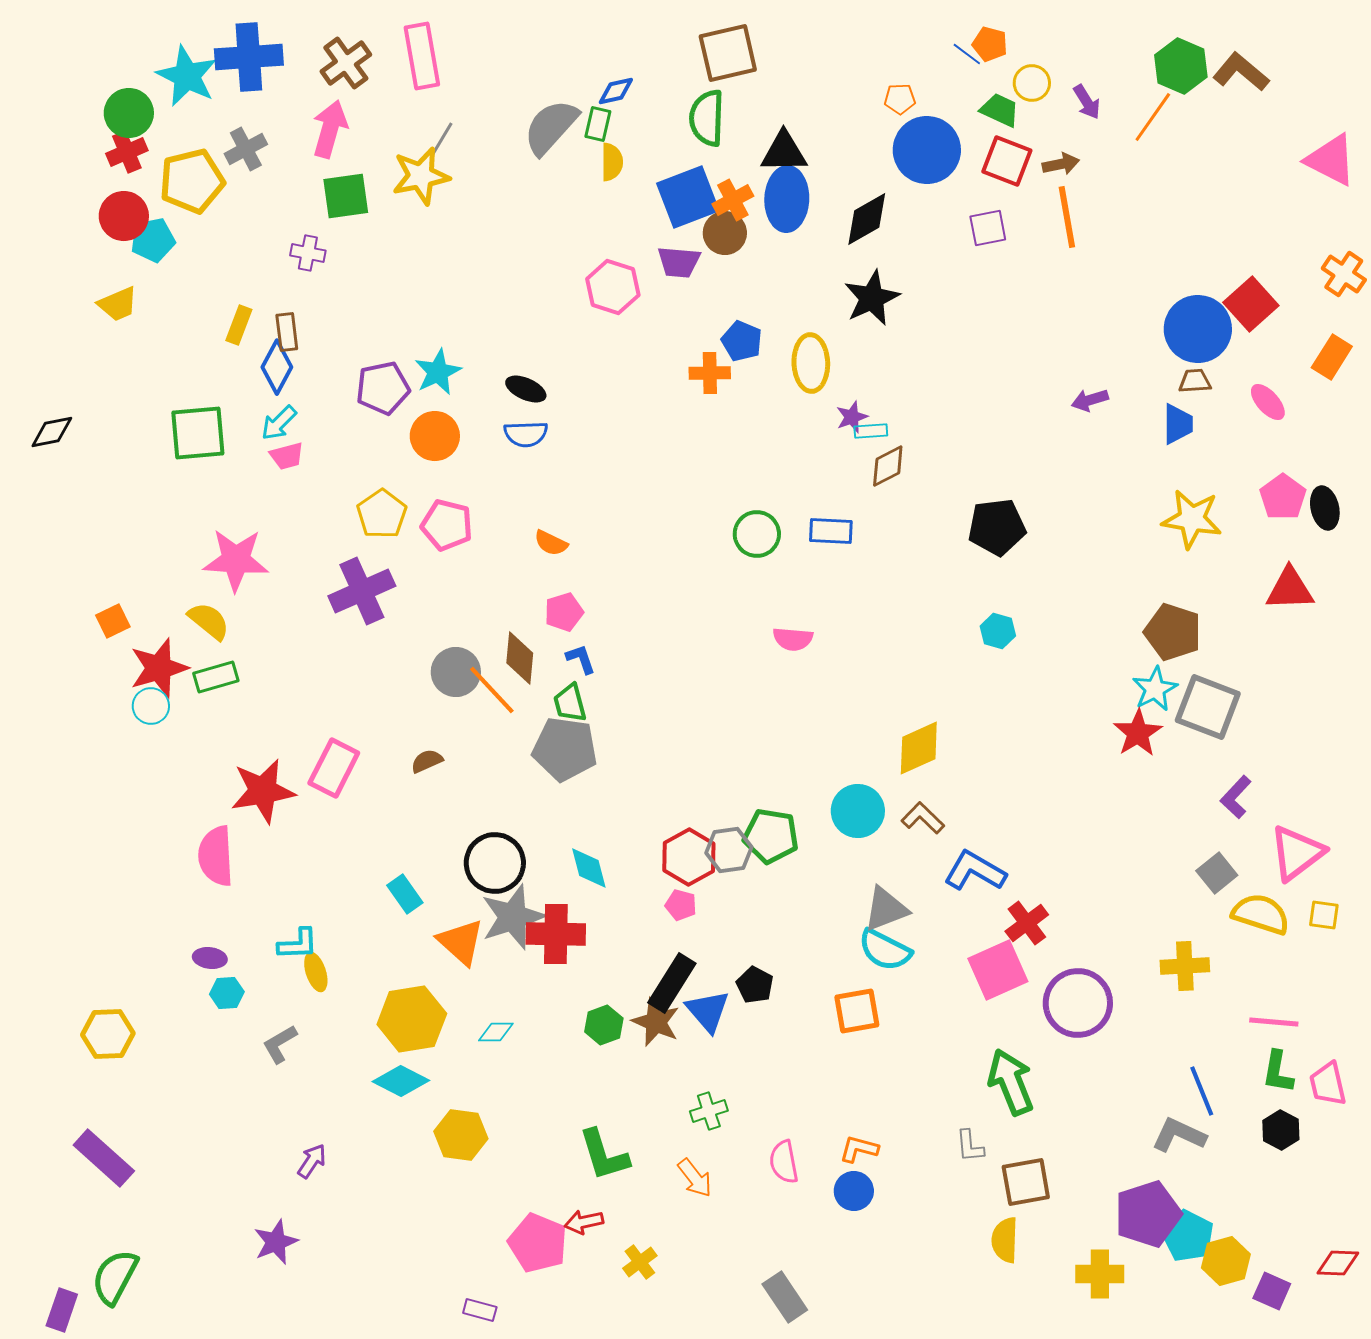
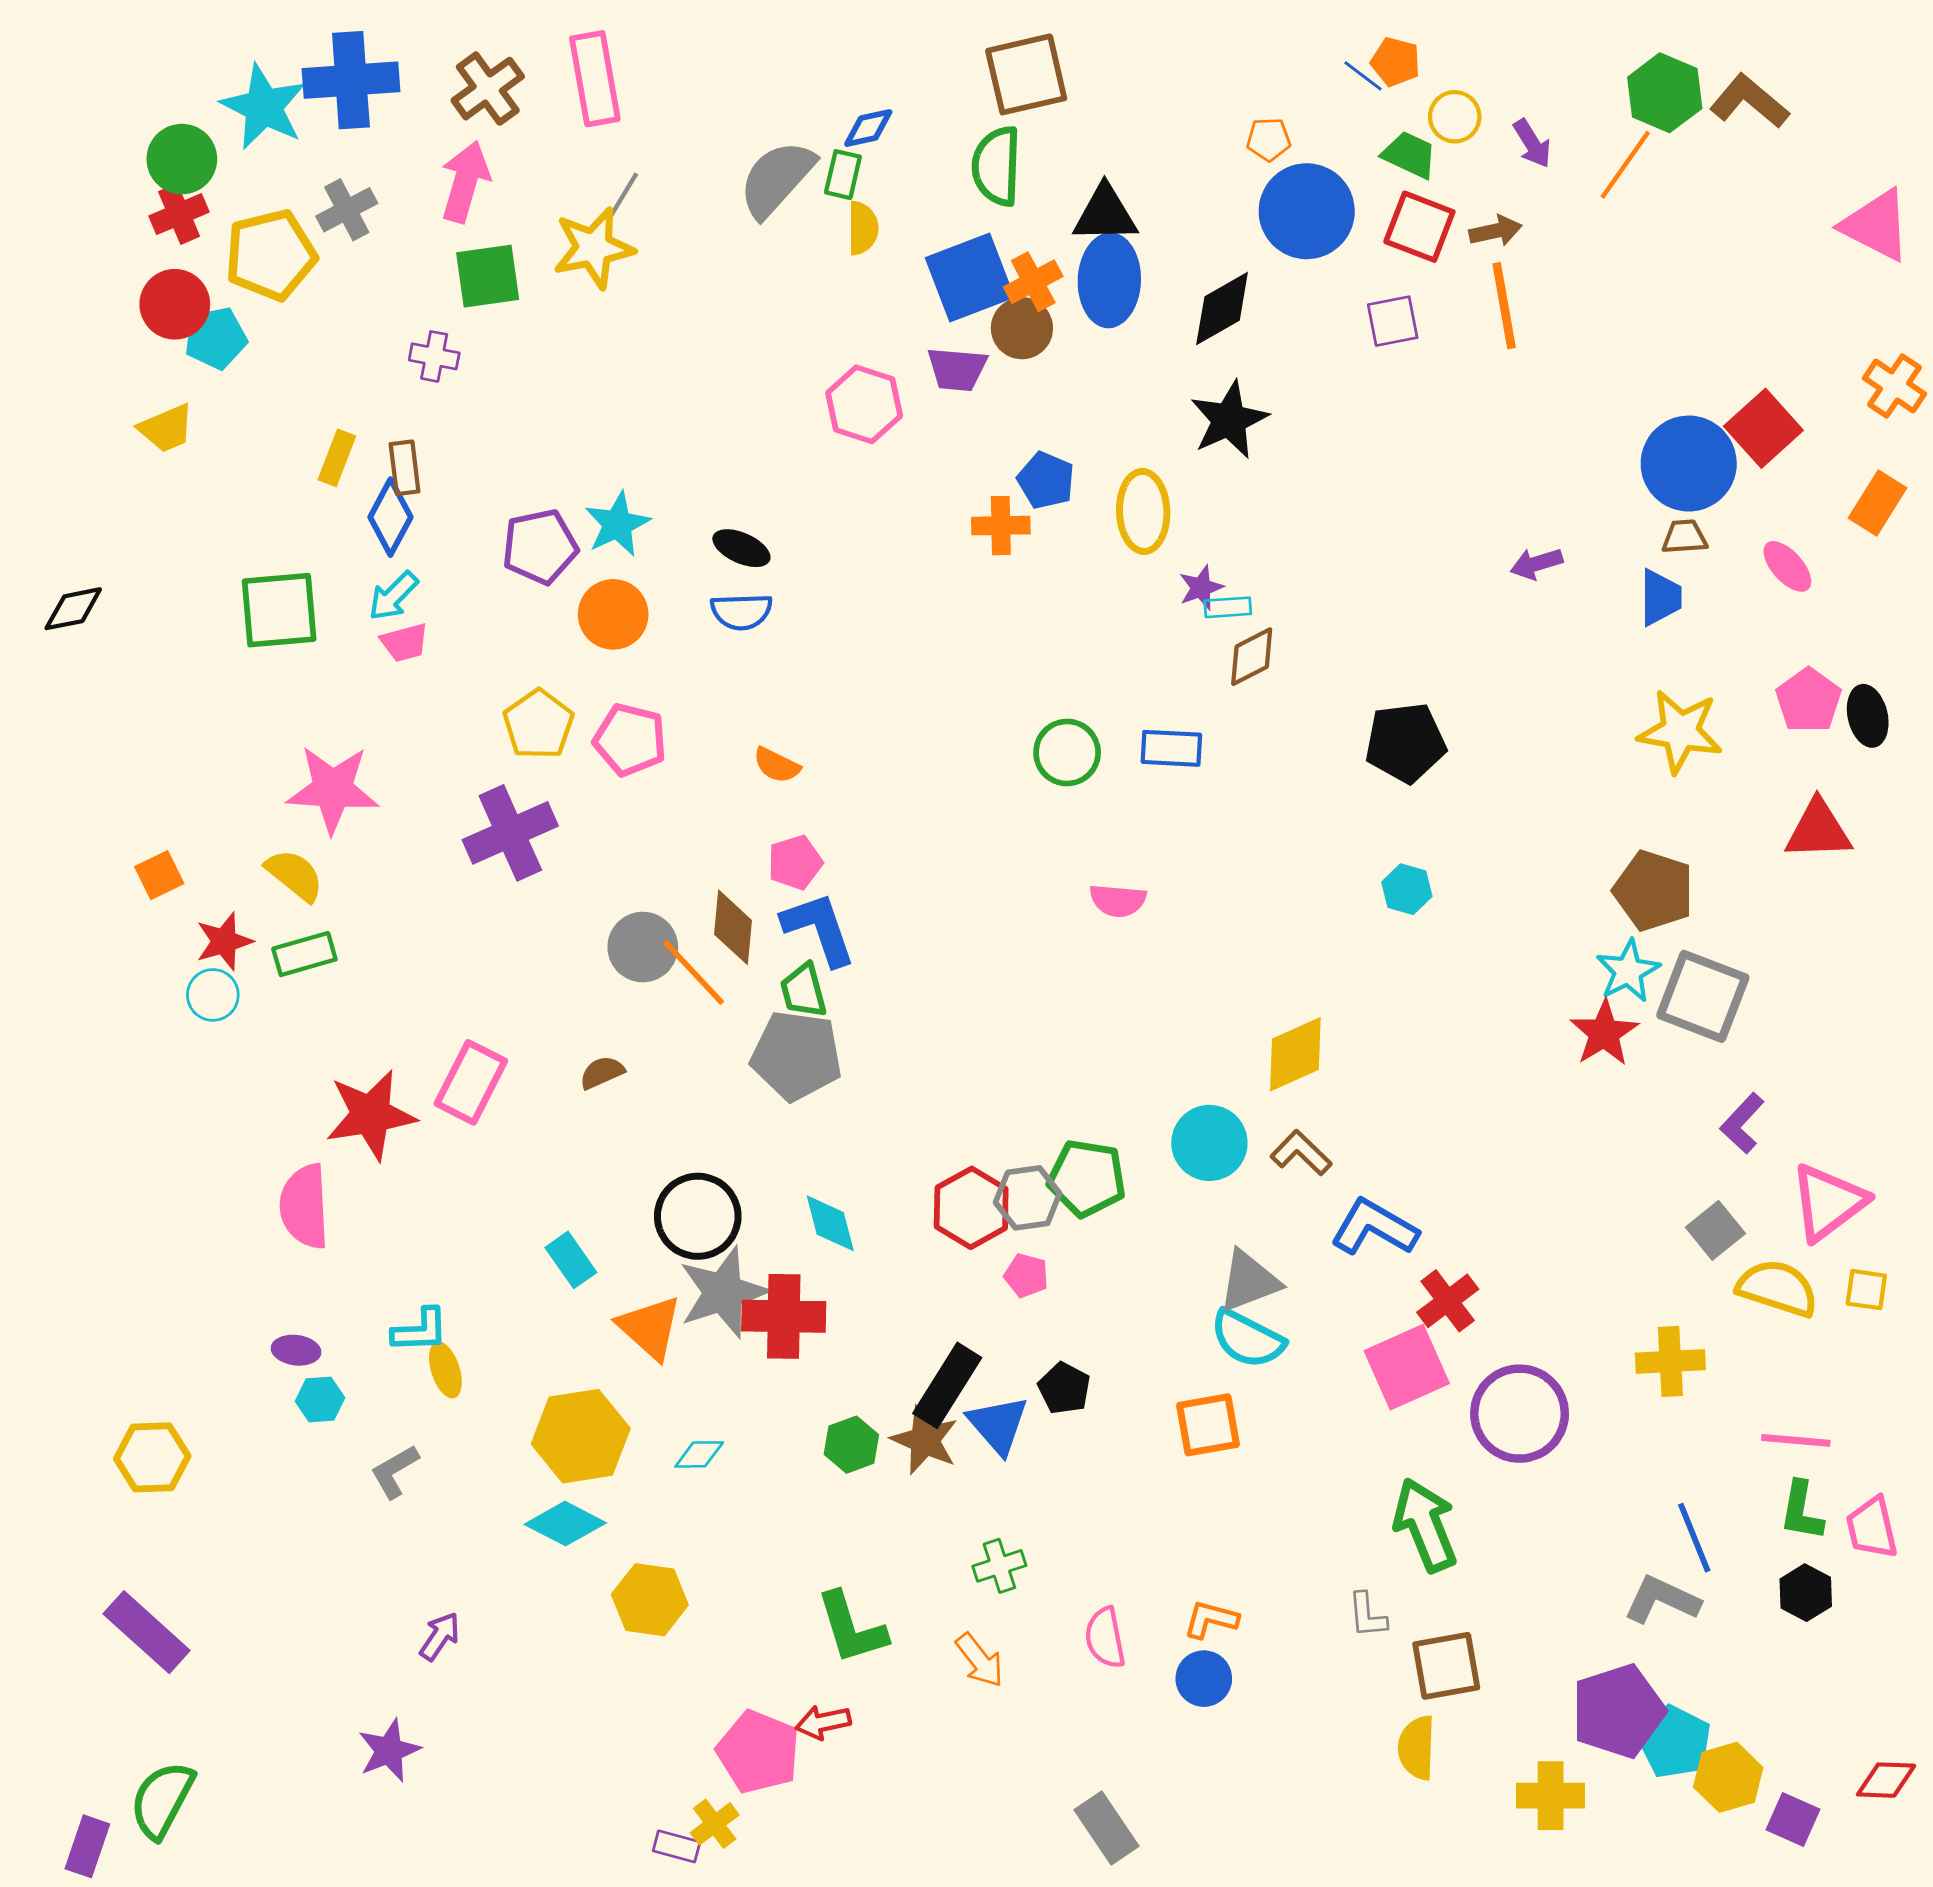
blue L-shape: (581, 659) -> (819, 929), size x1.8
red star: (159, 668) -> (224, 941), size x0.7
pink pentagon: (681, 905) -> (1026, 1275), moved
yellow cross: (640, 1262) -> (715, 1824), moved

